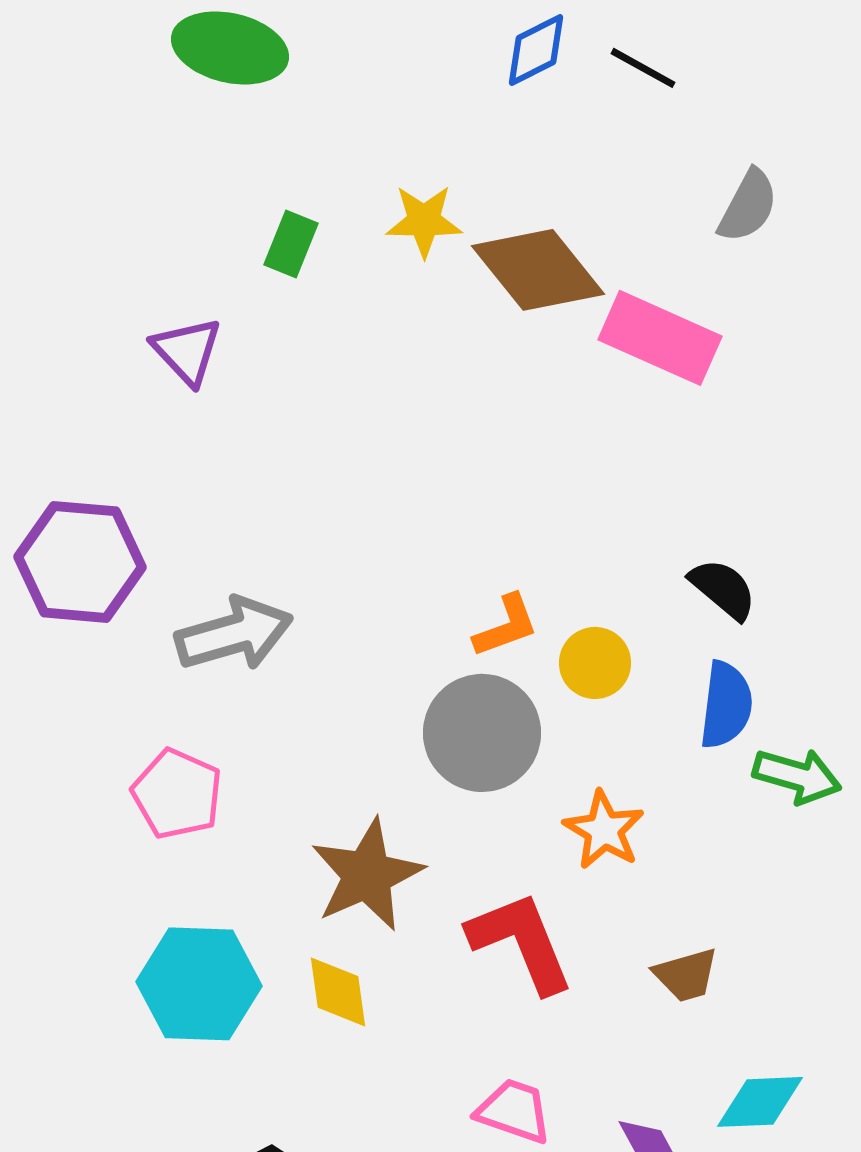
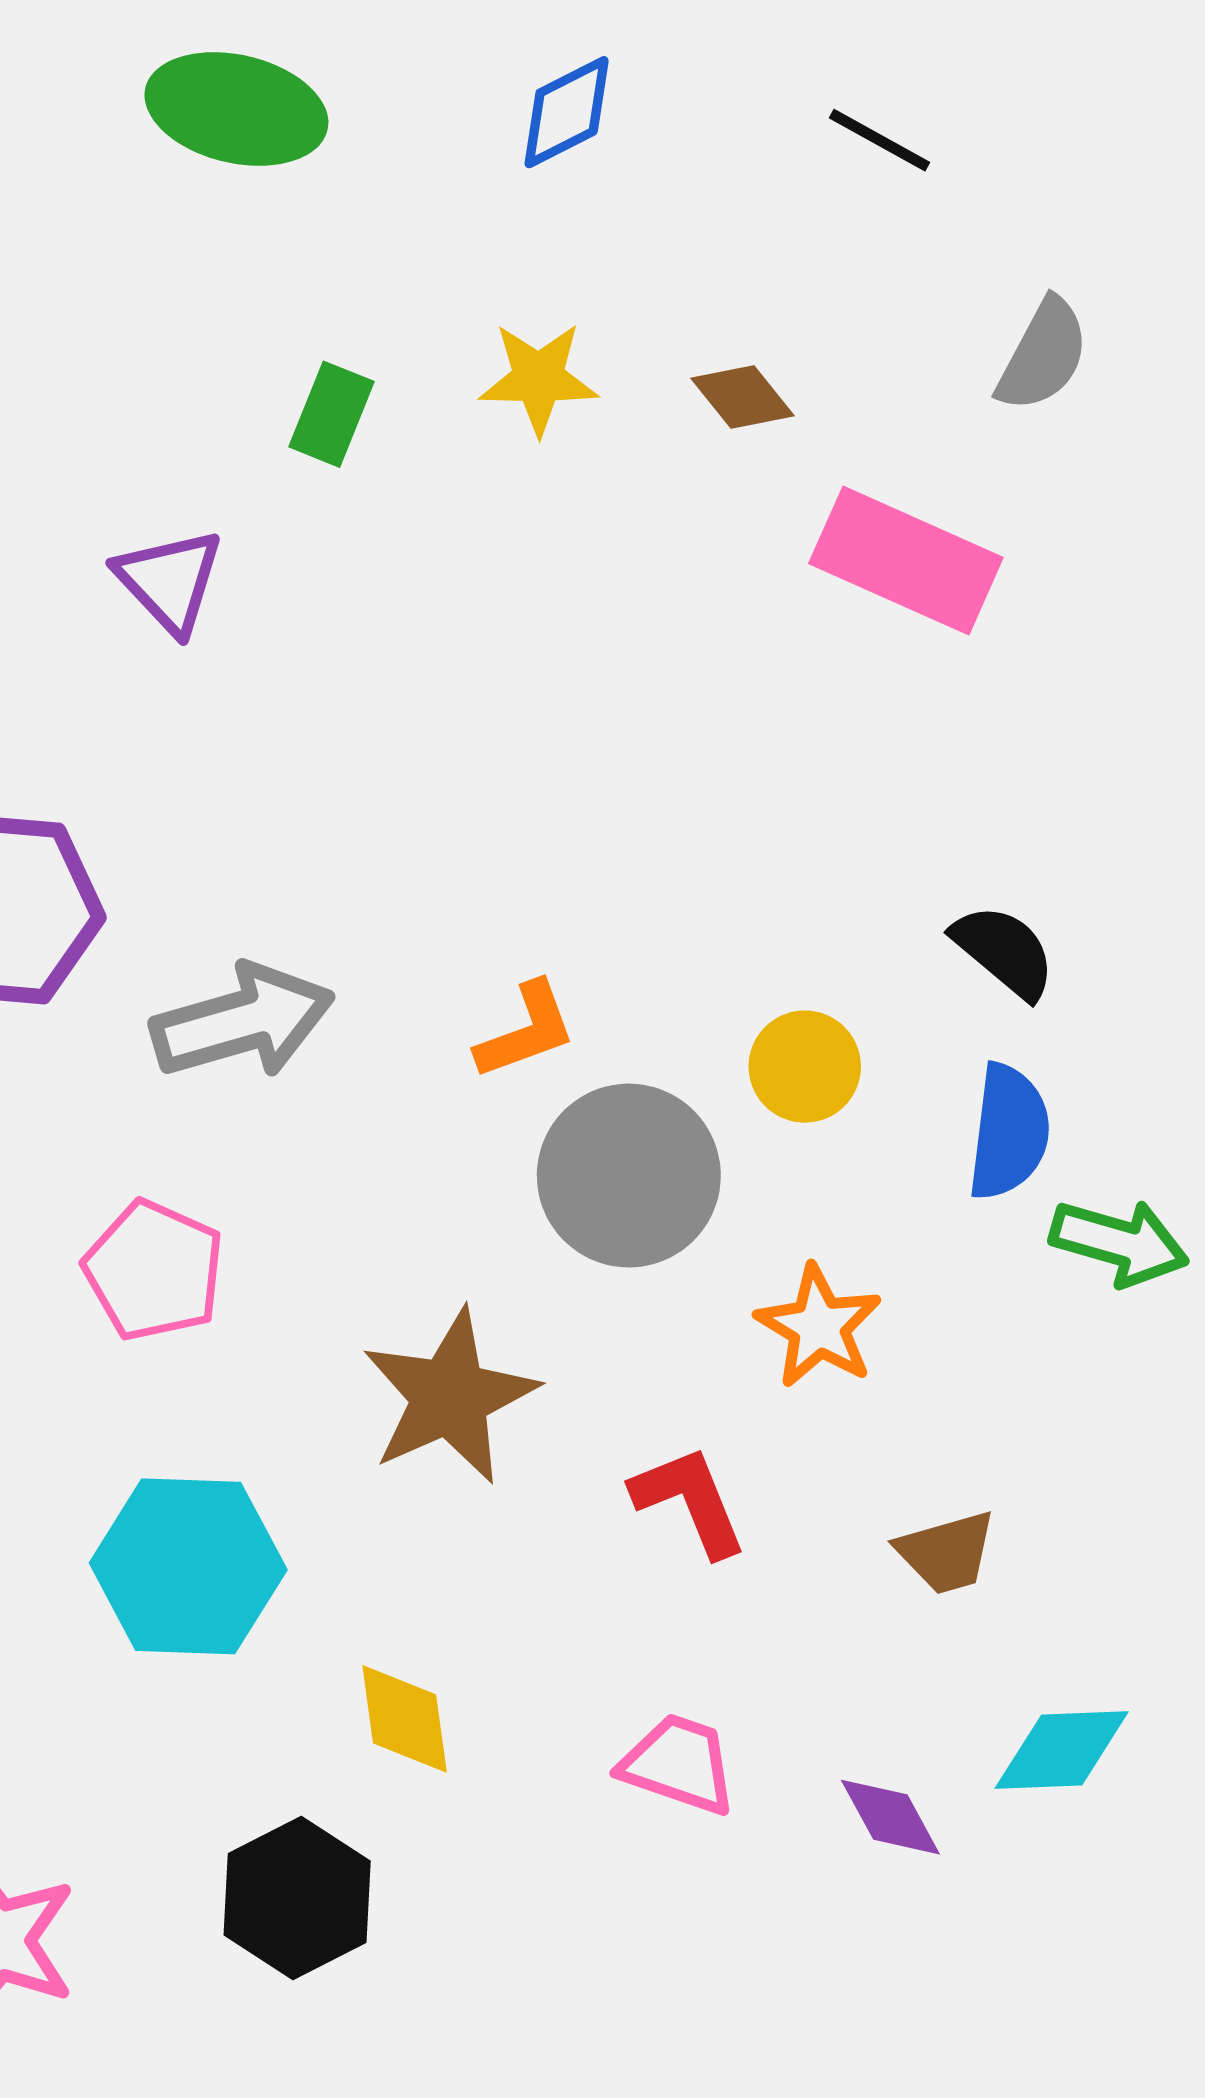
blue diamond: (536, 50) -> (567, 112), moved
brown diamond: (538, 270) -> (742, 397), moved, size x0.5
orange L-shape: (506, 626) -> (526, 1031), moved
red L-shape: (521, 942) -> (690, 1501), size x0.7
yellow diamond: (338, 992) -> (405, 1719), moved

